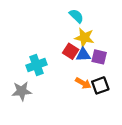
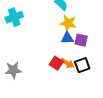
red square: (71, 51) -> (56, 63), moved
cyan cross: (36, 65) -> (14, 17), moved

